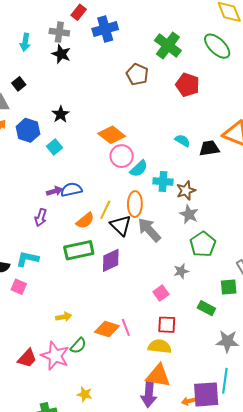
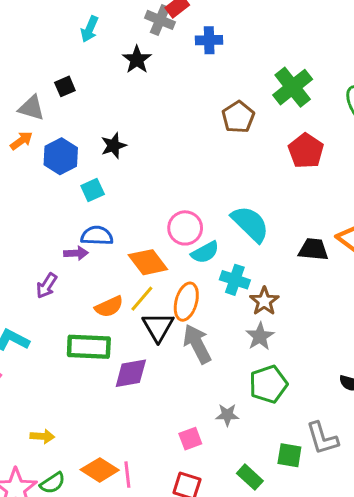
blue cross: (105, 29) -> (209, 40), size x0.7
gray cross: (59, 32) -> (160, 20), moved
orange diamond: (112, 135) -> (148, 262), moved
cyan semicircle: (182, 141) -> (250, 224), moved, size x1.8
blue semicircle: (71, 190) -> (97, 236), moved
brown star: (186, 190) -> (264, 301), turned -30

